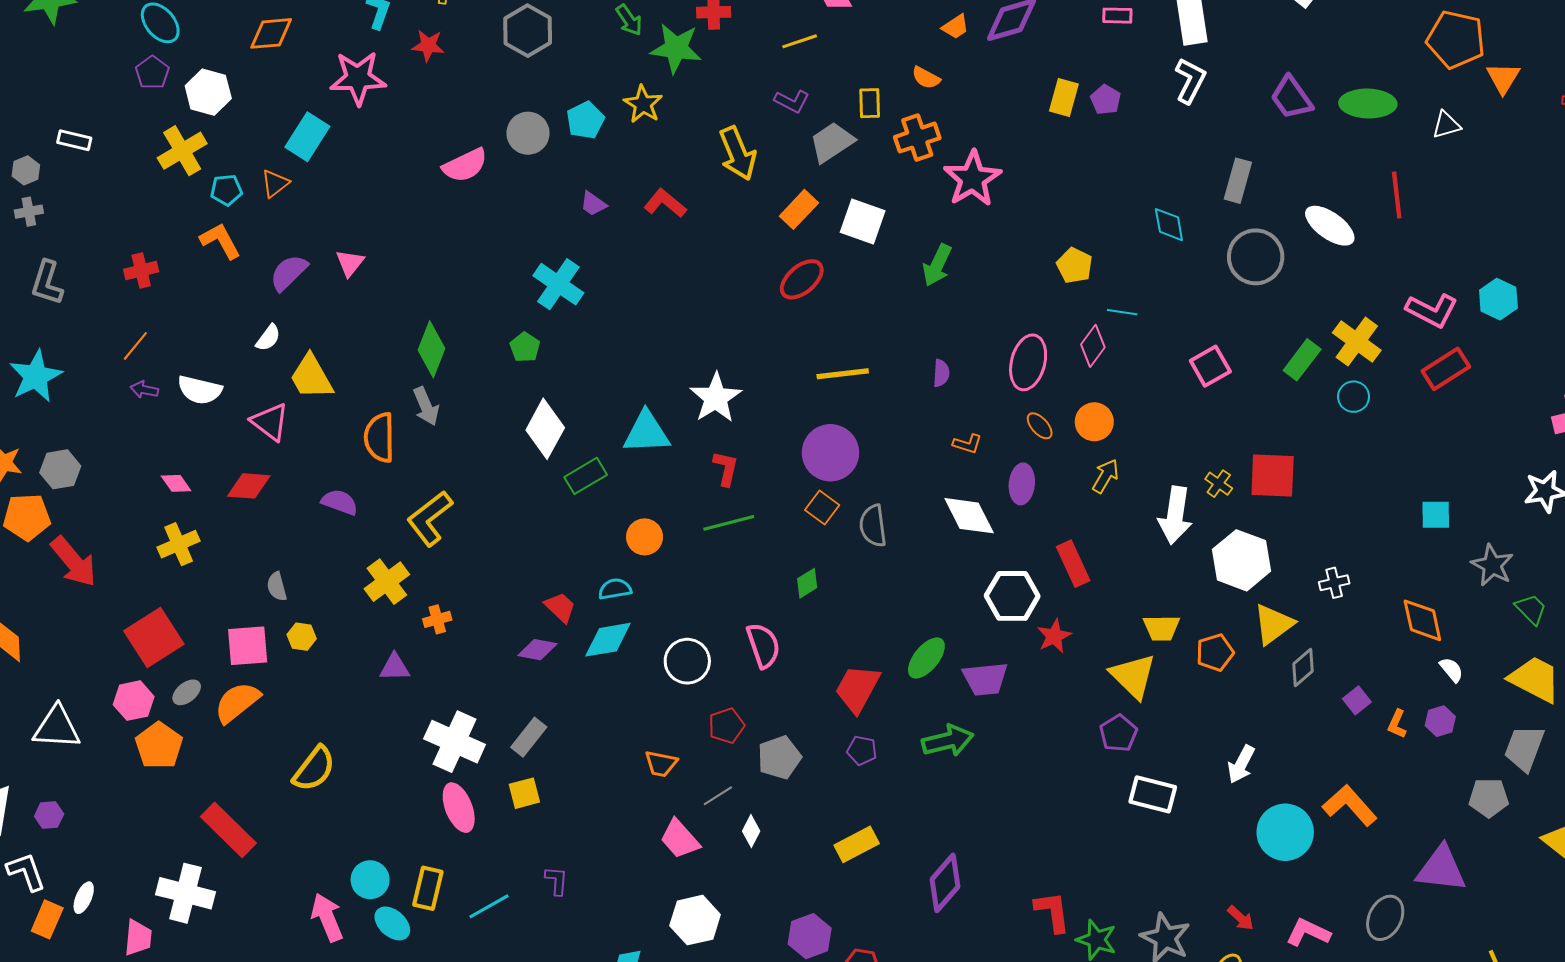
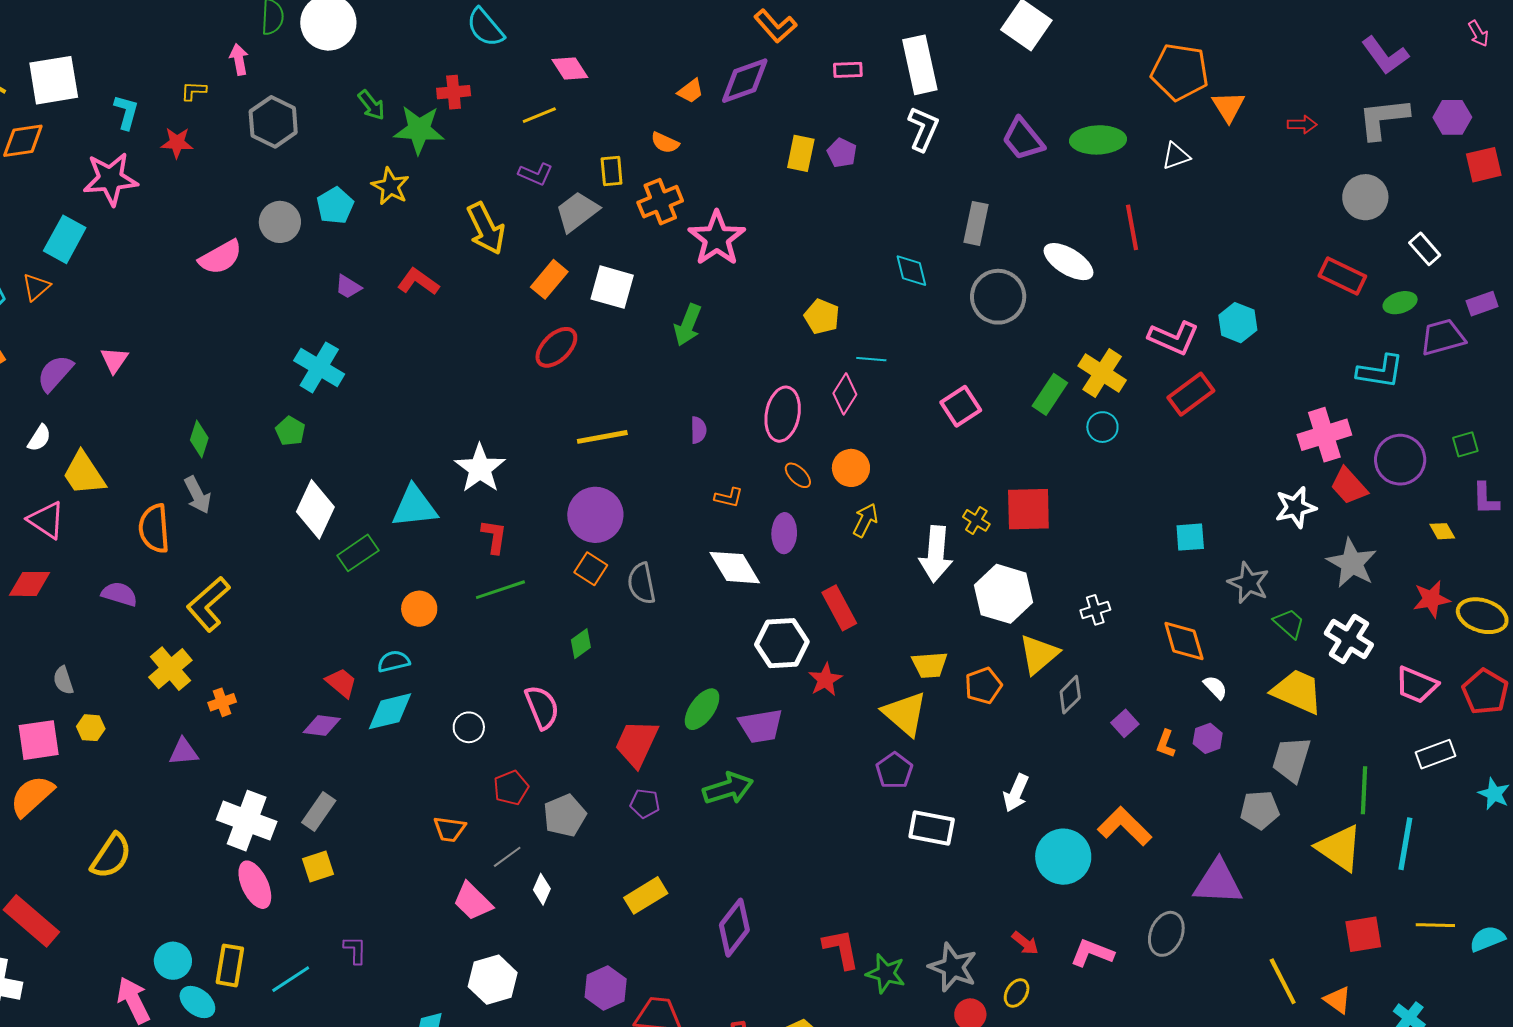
green diamond: (431, 349) -> (199, 439), size x0.7
white circle: (687, 661) -> (469, 727), size x0.7

